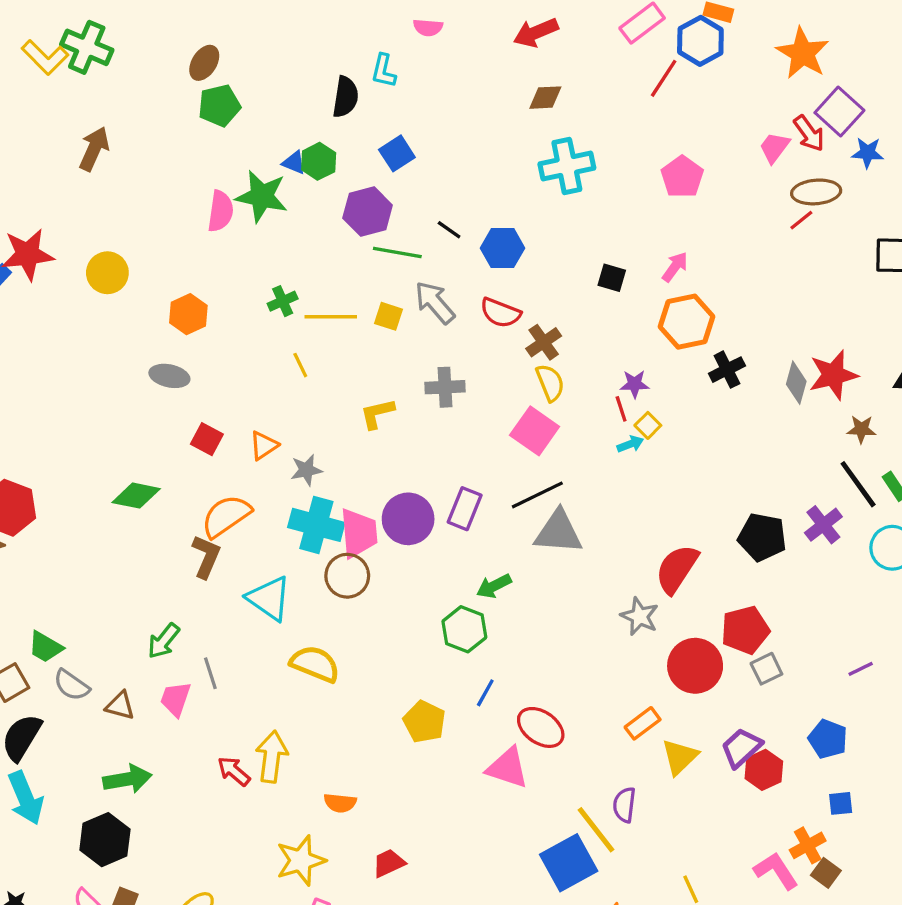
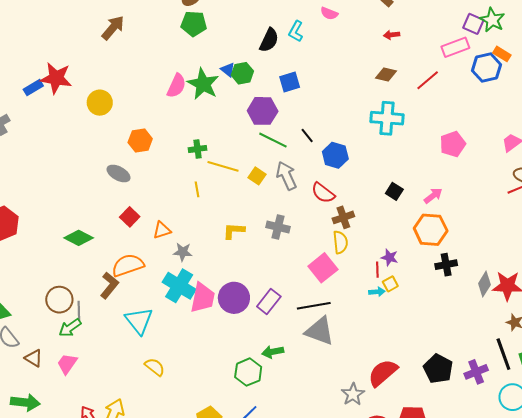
red arrow: (536, 33) -> (392, 35), size x0.6
red line: (664, 78) -> (428, 80), moved
brown circle: (347, 576) -> (59, 300), moved
yellow semicircle: (315, 664) -> (155, 367), size x0.7
gray line: (210, 673) -> (79, 311), moved

